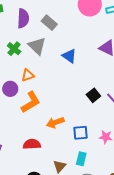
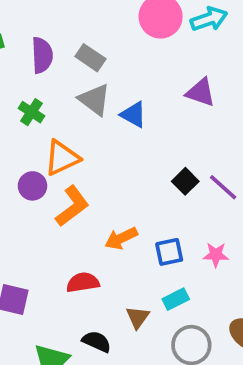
gray triangle: (37, 46) -> (94, 100), moved
orange triangle: (28, 75) -> (62, 158), size x1.5
cyan rectangle: (81, 159) -> (176, 299), turned 56

